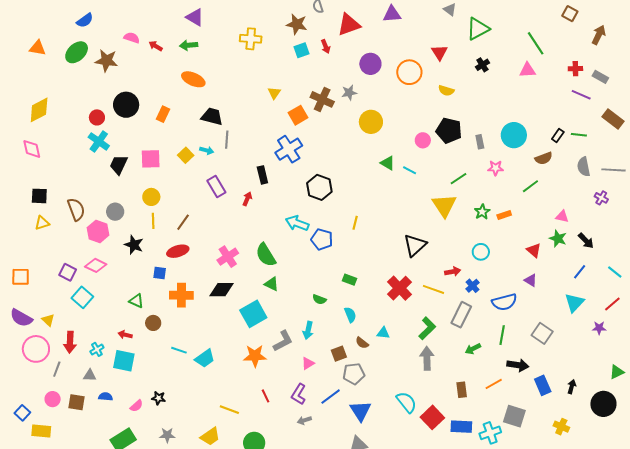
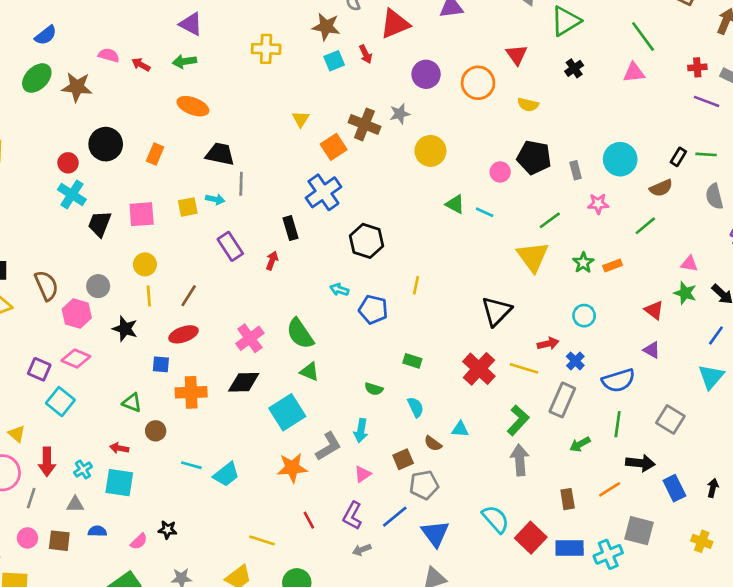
yellow square: (186, 155) -> (188, 207), turned 35
cyan arrow: (297, 223) -> (339, 290), size x0.6

